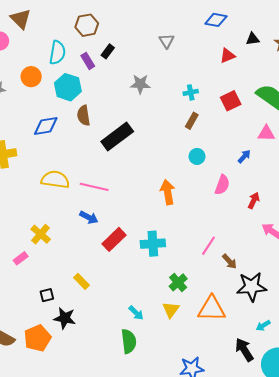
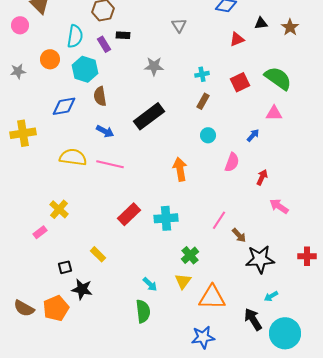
black rectangle: (108, 51) -> (123, 35), turned 56
black rectangle: (117, 137) -> (149, 116), moved
blue arrow: (89, 217) -> (105, 131), moved
orange triangle: (212, 309) -> (212, 297), moved

